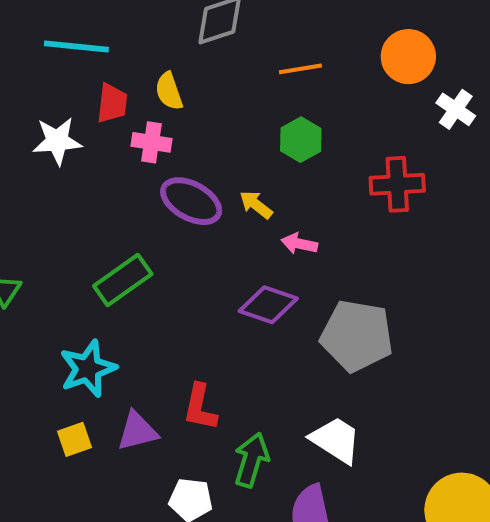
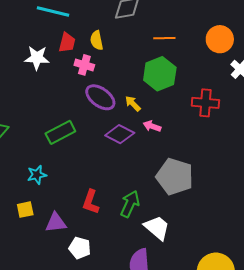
green hexagon: (301, 140) -> (160, 74), size x1.5
purple diamond: (268, 305) -> (120, 134), moved
cyan star: (88, 369) -> (37, 175), size x0.7
purple triangle: (137, 431) -> (56, 223), moved
green arrow: (251, 460) -> (130, 204), moved

